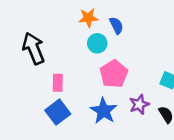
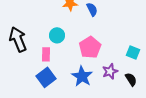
cyan circle: (97, 43) -> (57, 35), moved
black arrow: (34, 48) -> (18, 39), moved

